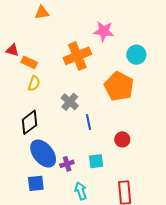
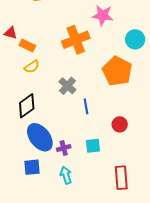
yellow semicircle: (34, 83) -> (32, 67), turned 35
cyan arrow: (81, 191) -> (66, 175), moved

